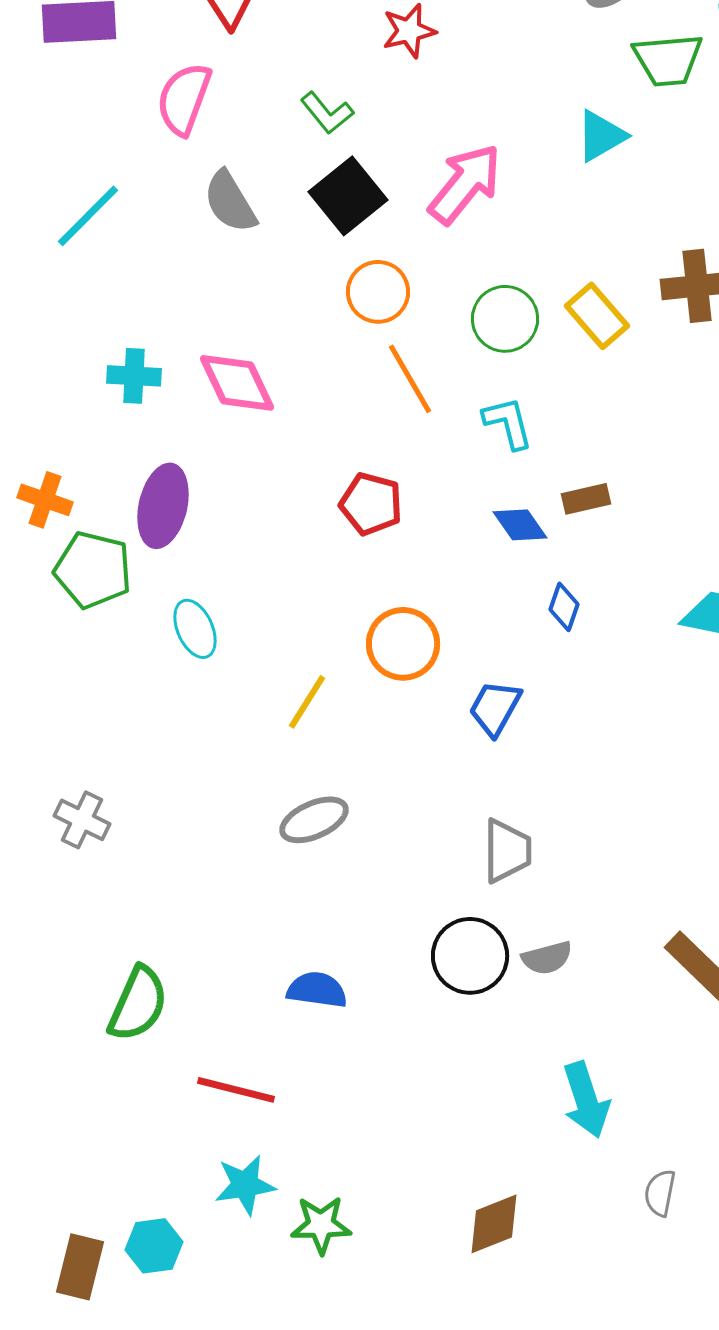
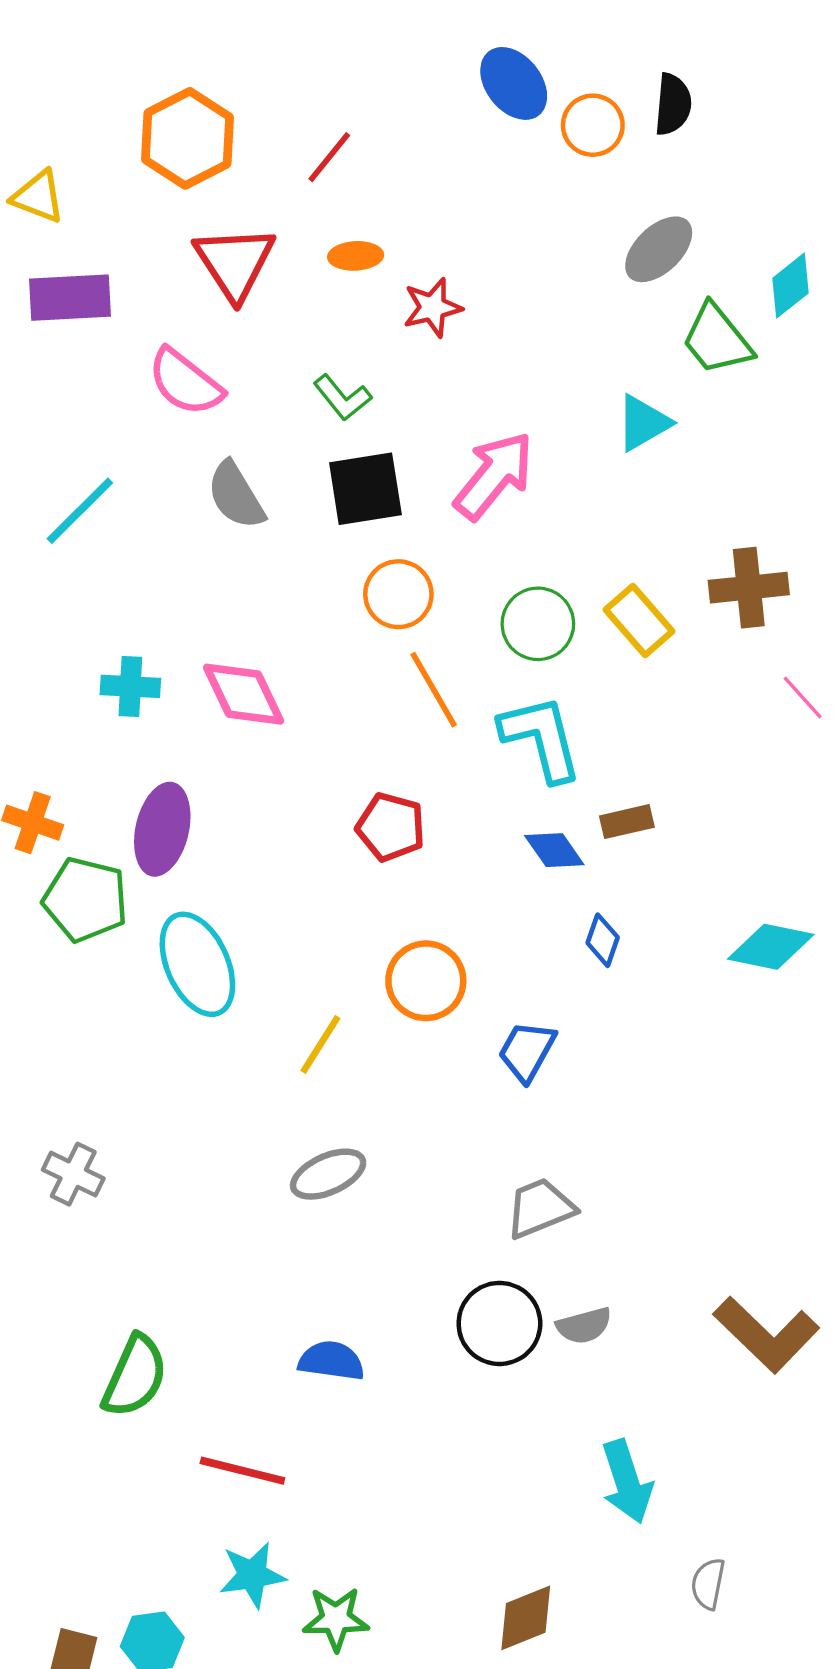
green trapezoid: (668, 60) -> (717, 339), turned 56
pink semicircle: (184, 99) -> (185, 382), turned -72
black square: (348, 196) -> (365, 489), turned 30
cyan L-shape: (508, 423) -> (541, 738), size x1.5
cyan ellipse: (195, 629) -> (197, 964), size x1.6
gray trapezoid: (507, 851) -> (540, 1208), turned -112

